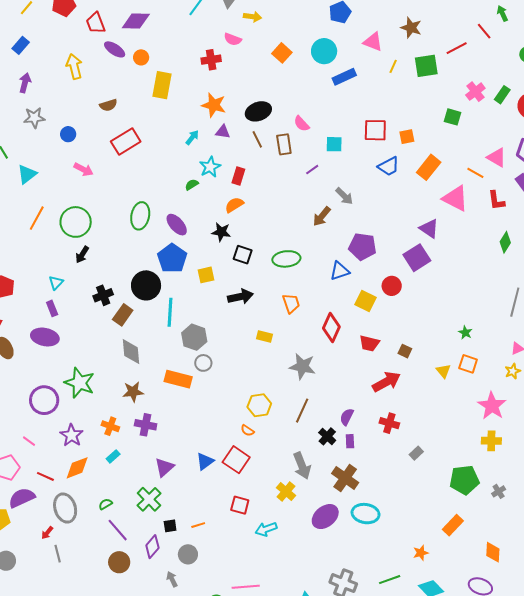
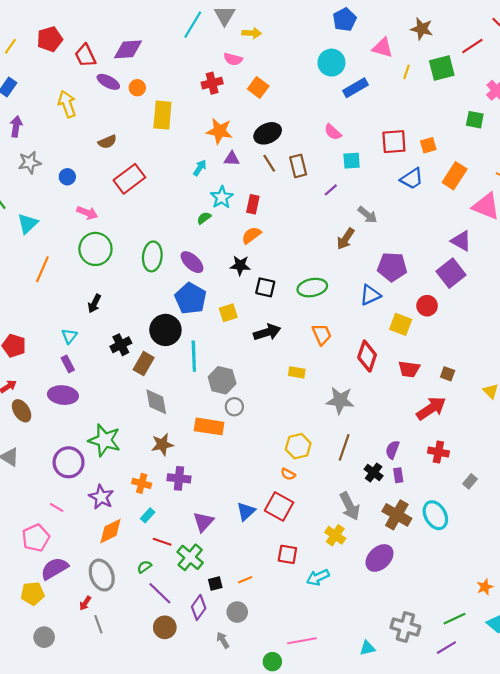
orange square: (282, 53) -> (258, 88), moved
pink semicircle: (302, 124) -> (333, 132), moved
green circle: (76, 222) -> (95, 249), moved
red line: (45, 476) -> (162, 542), moved
cyan ellipse: (366, 514) -> (435, 515), moved, turned 56

